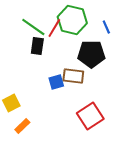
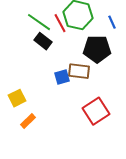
red line: (54, 28) -> (60, 23), turned -60
black rectangle: (37, 46) -> (43, 41), turned -60

